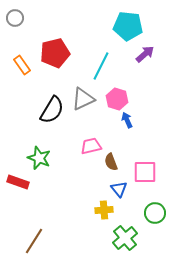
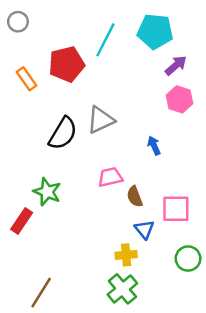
cyan line: (101, 66) -> (105, 40), moved
pink hexagon: (117, 99) -> (180, 99), moved
red rectangle: (18, 182) -> (22, 221), turned -75
green cross: (125, 238) -> (122, 289), moved

